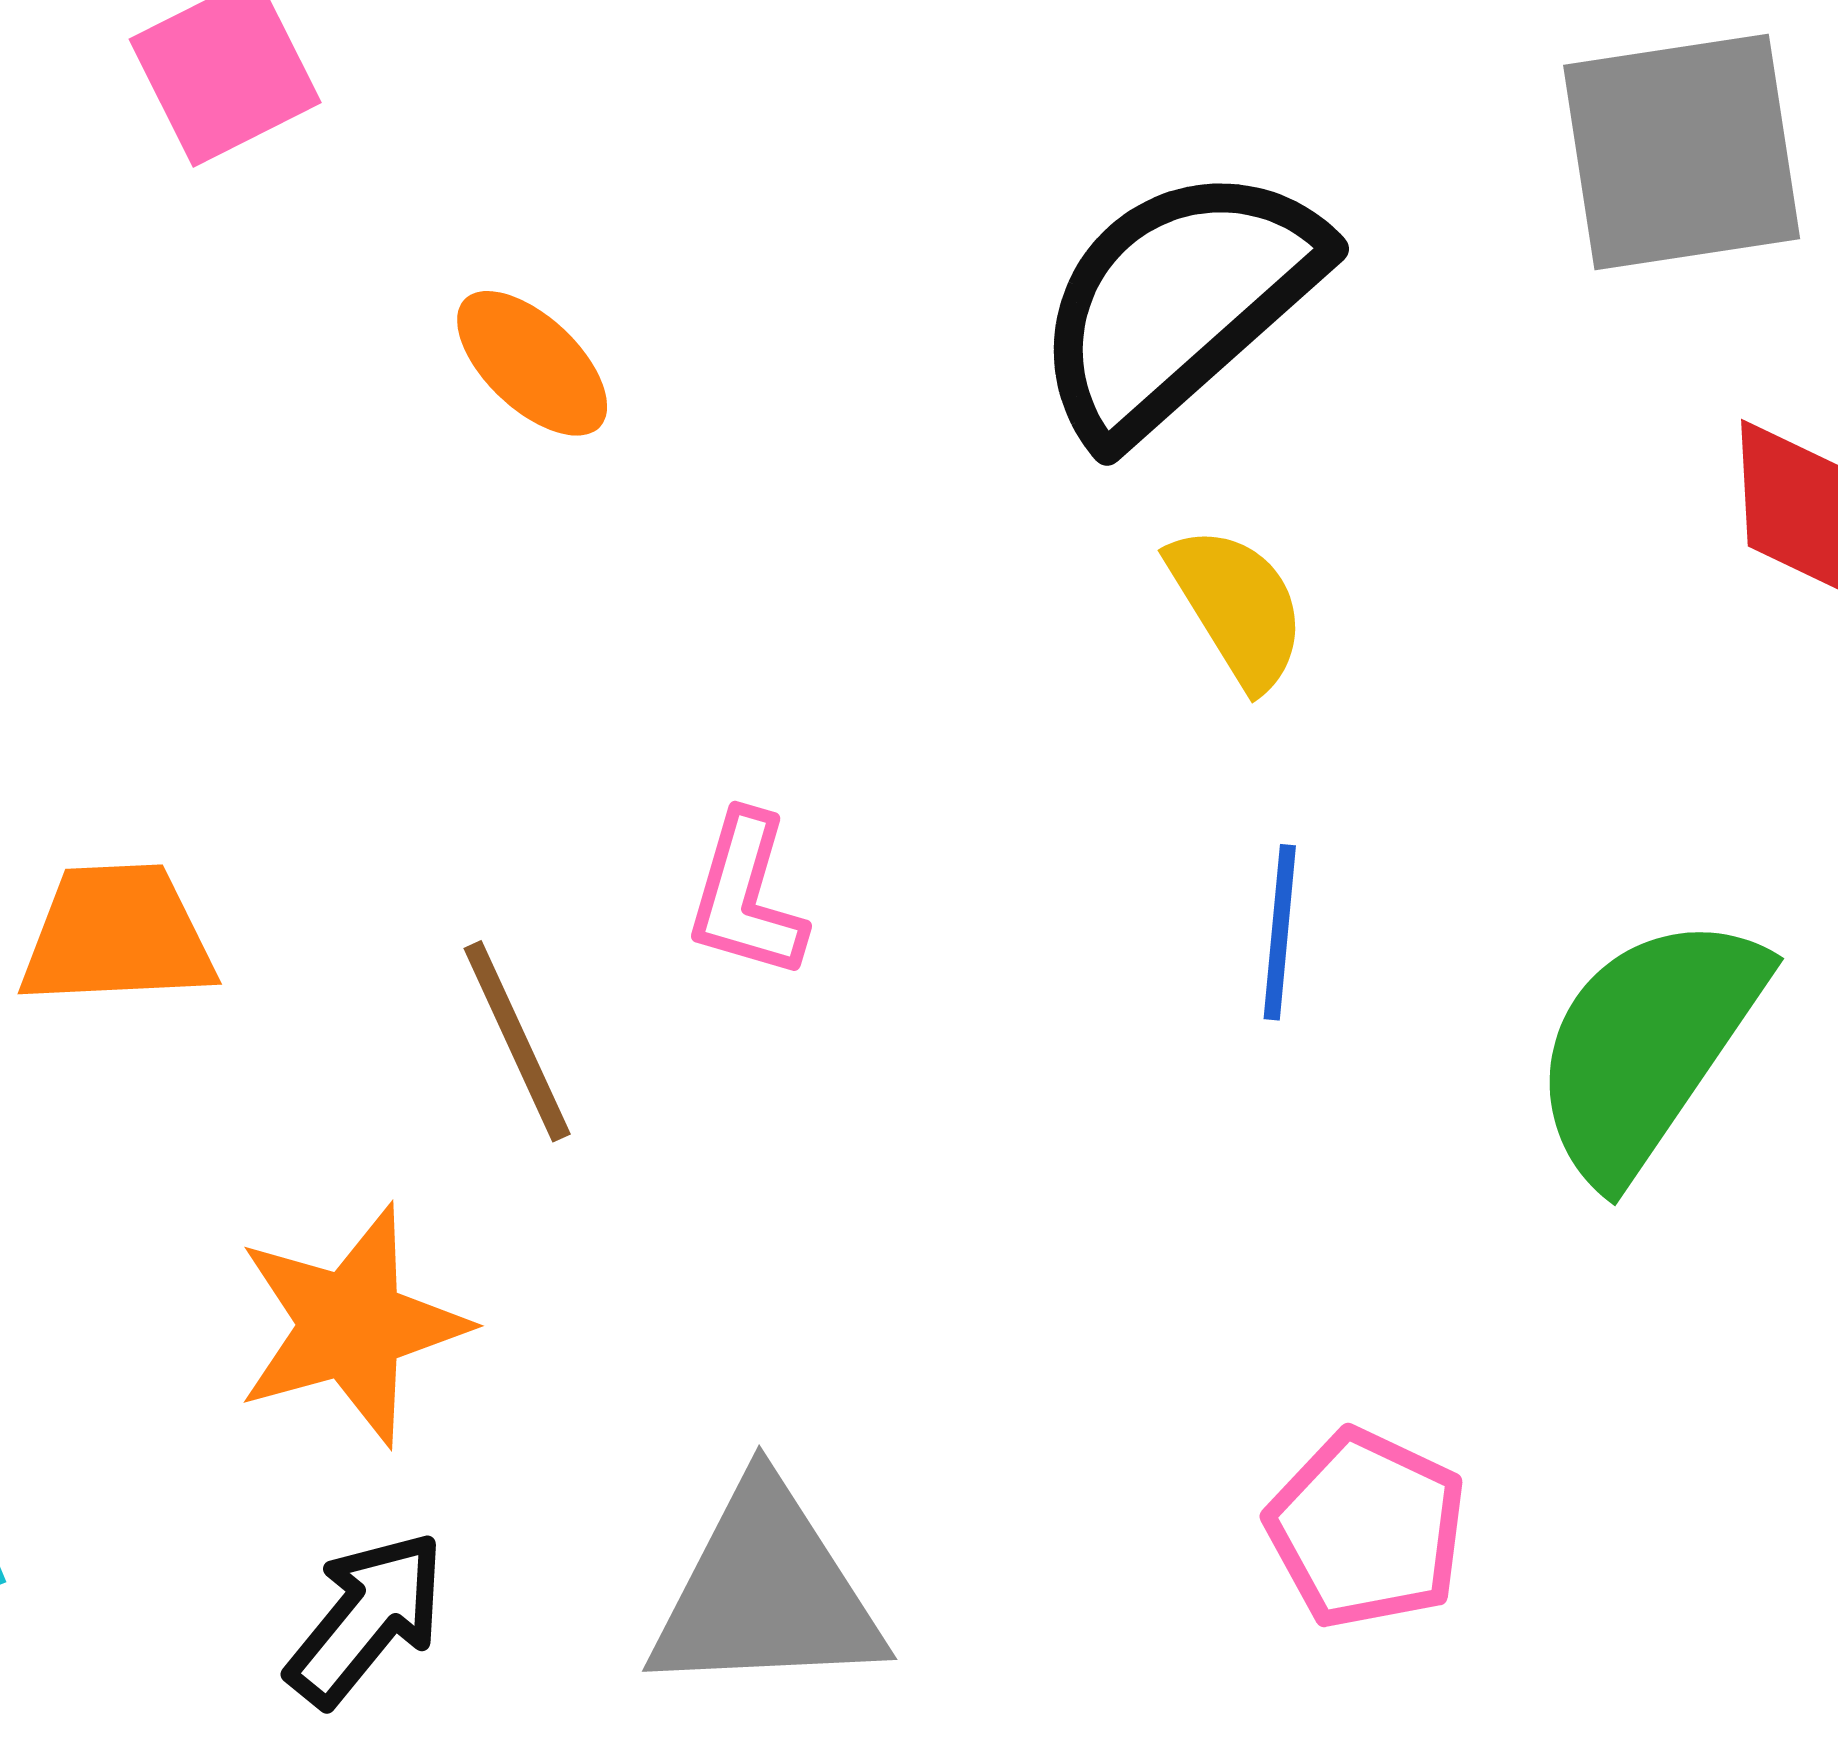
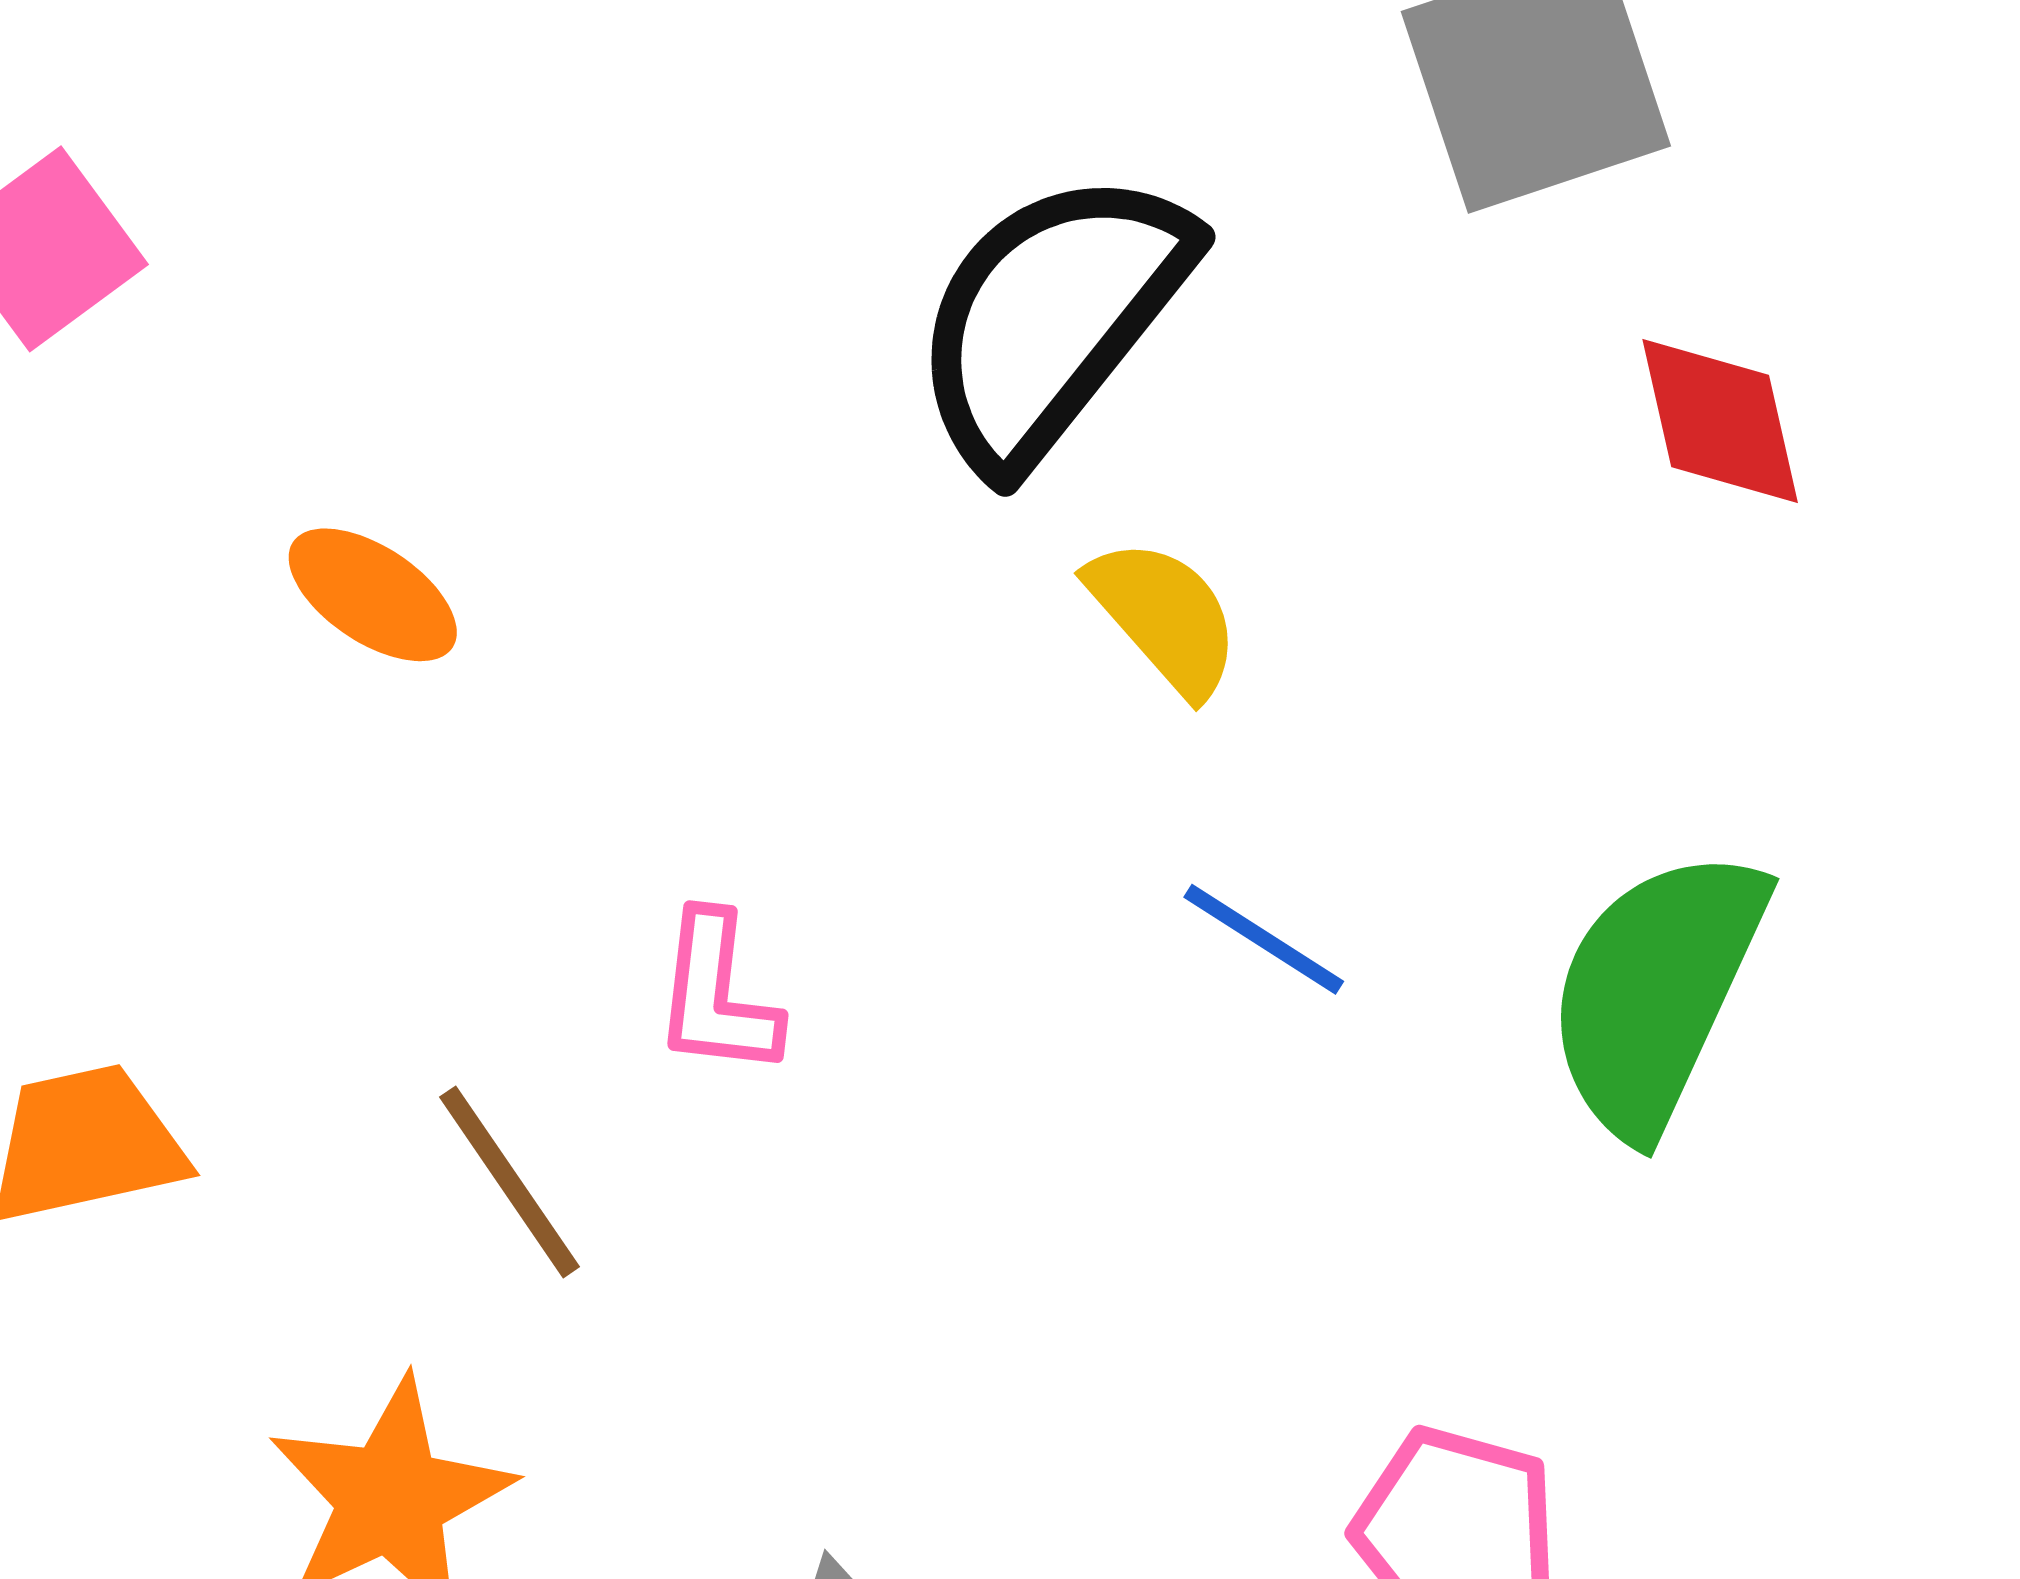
orange ellipse: (532, 363) -> (373, 595), moved
blue line: (1280, 932) -> (1264, 939), turned -53

